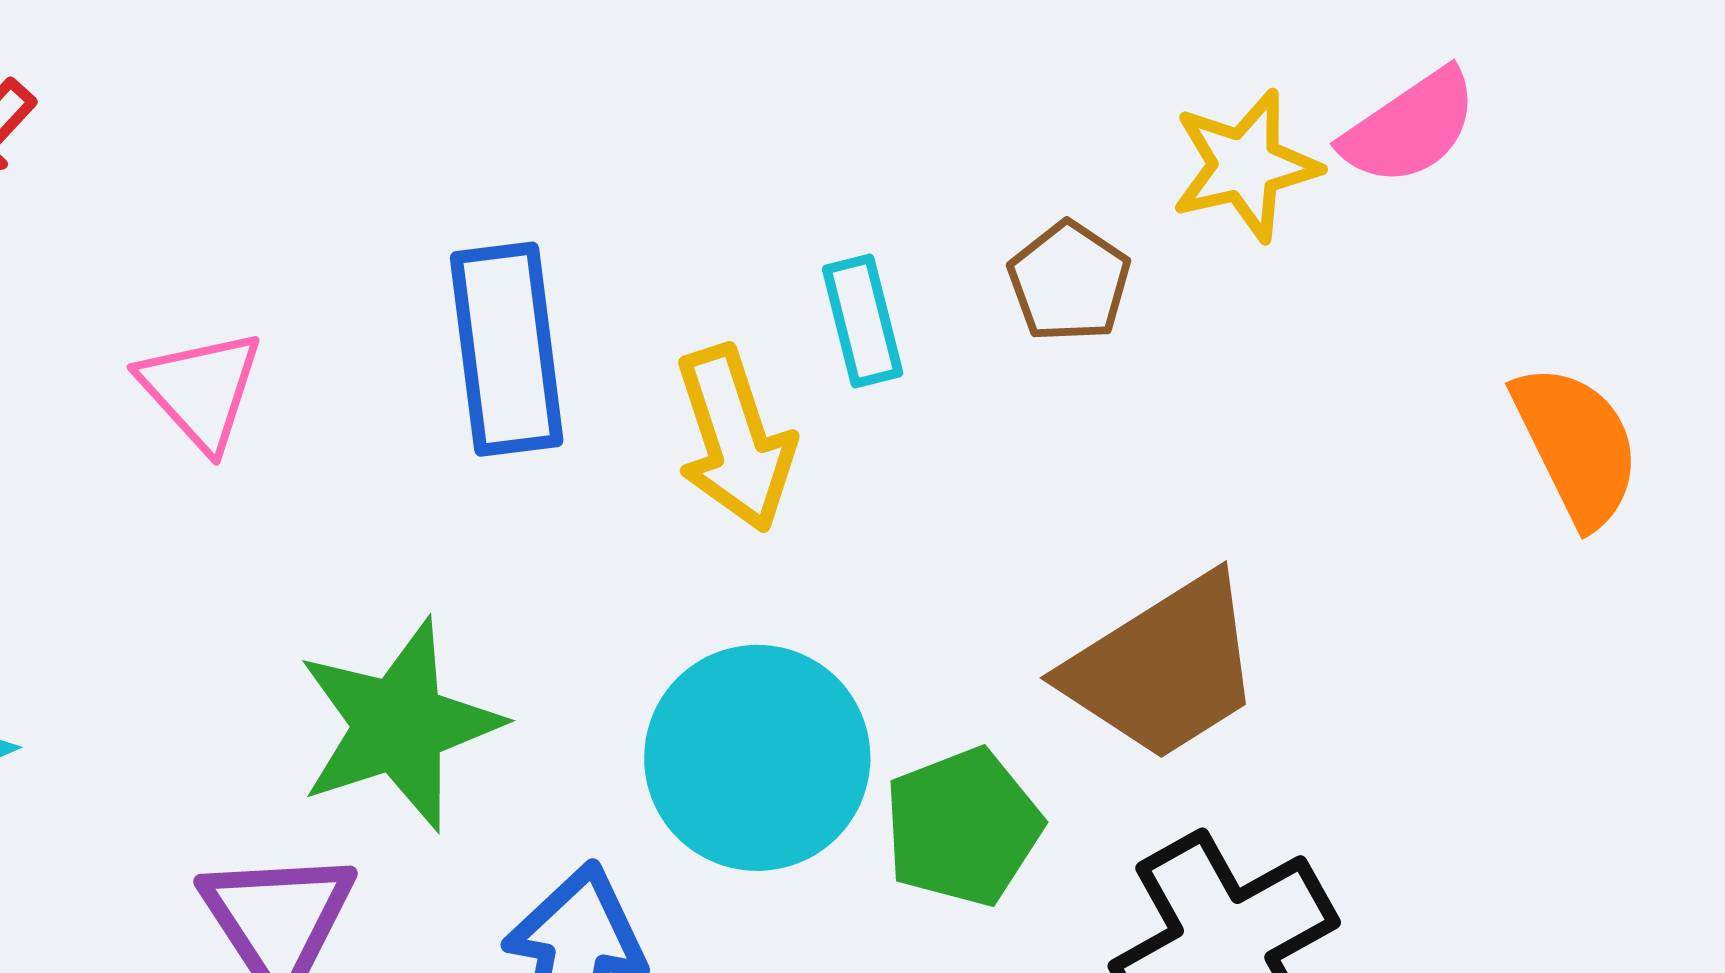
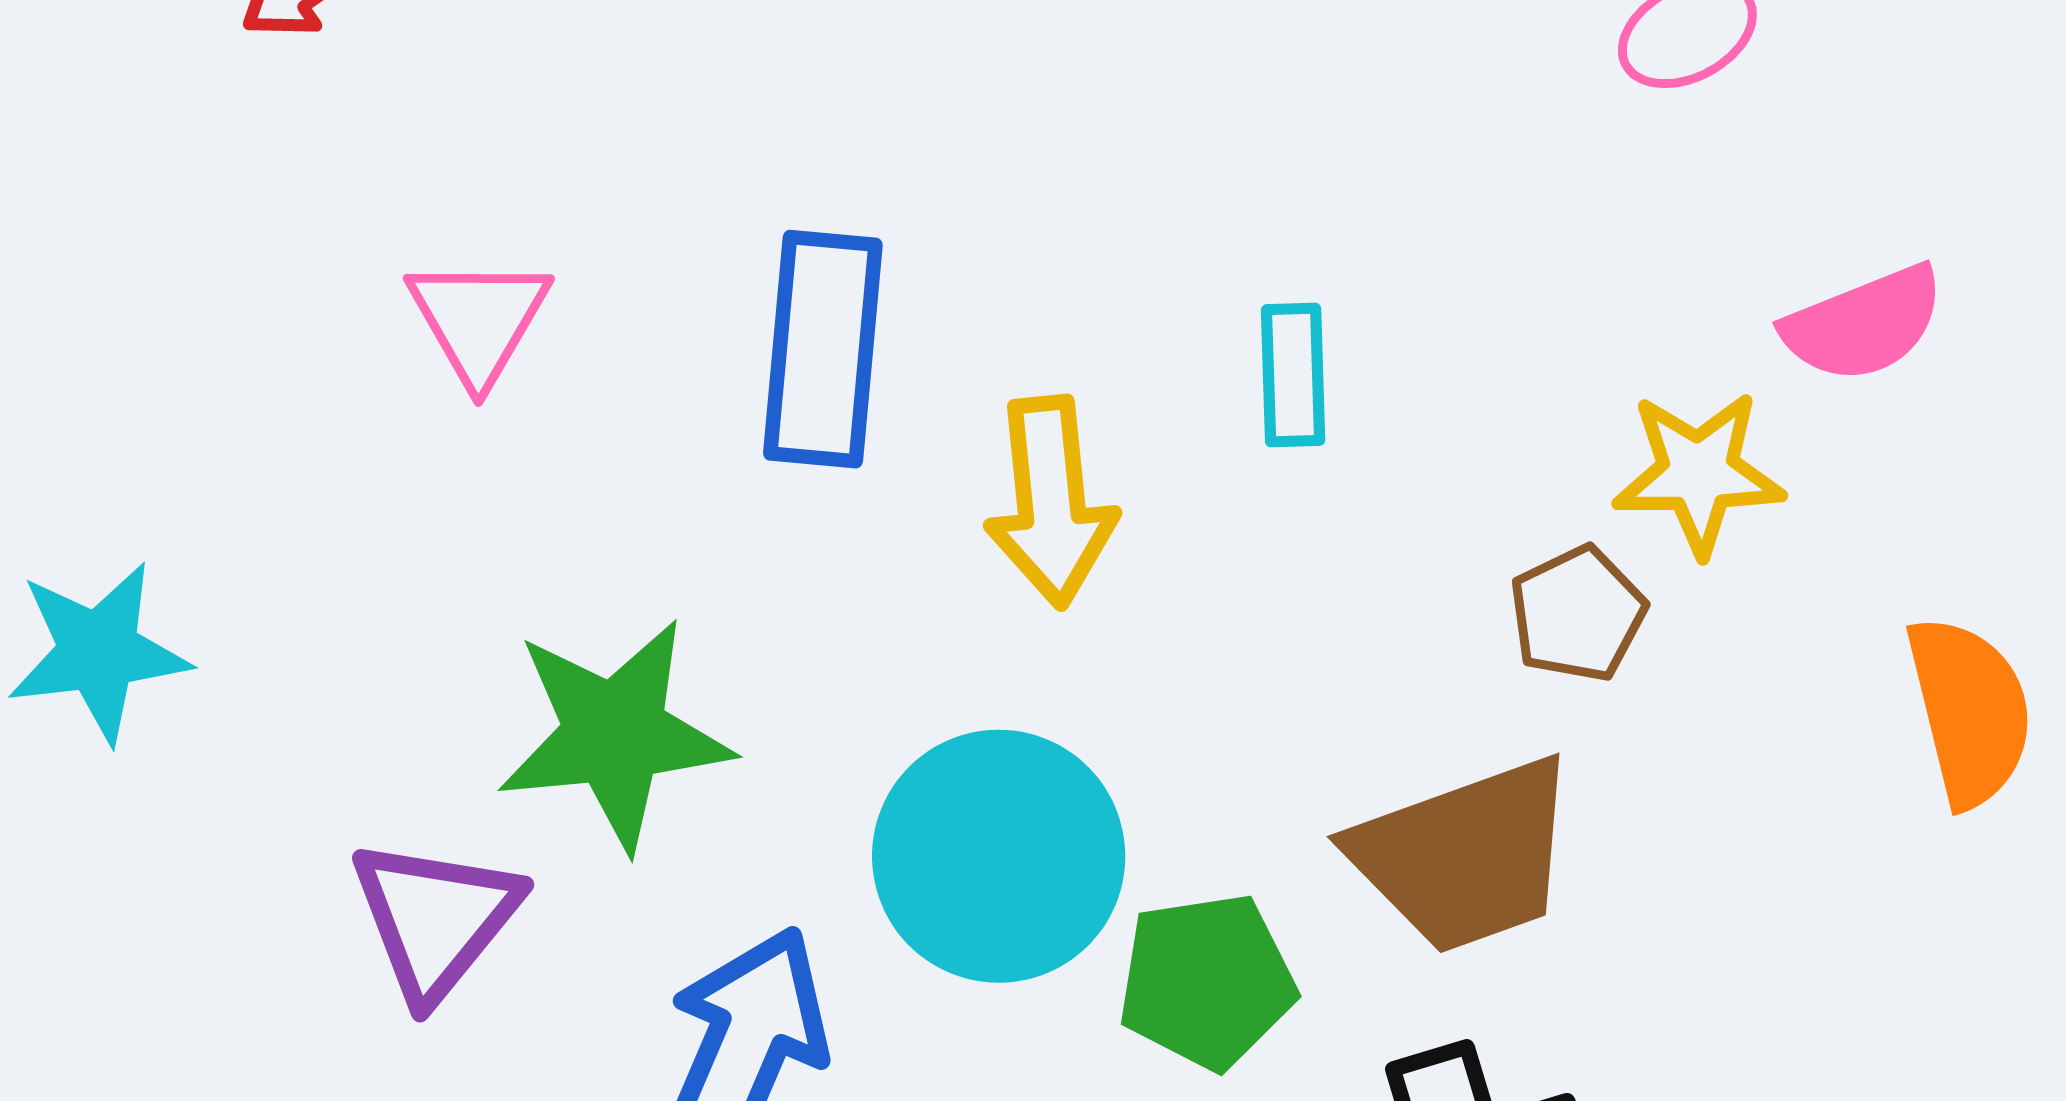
yellow star: (1245, 166) -> (1699, 473), moved
brown pentagon: (1069, 282) -> (1578, 614), moved
cyan rectangle: (863, 321) -> (1293, 375), moved

